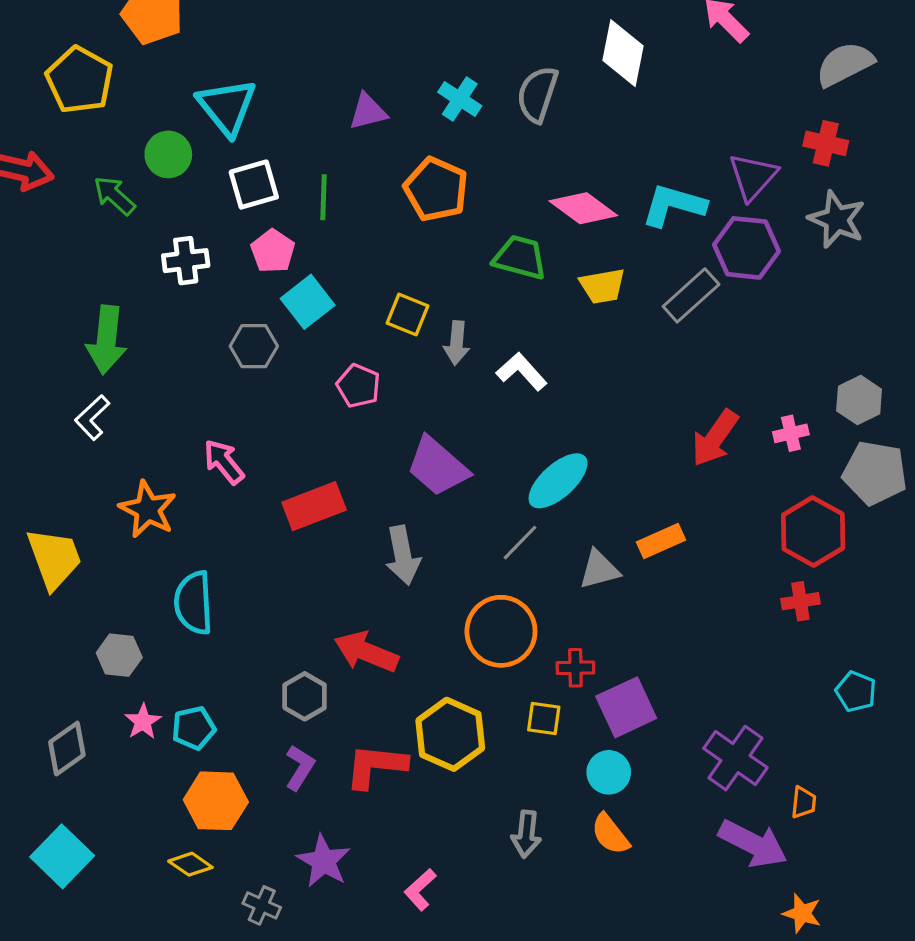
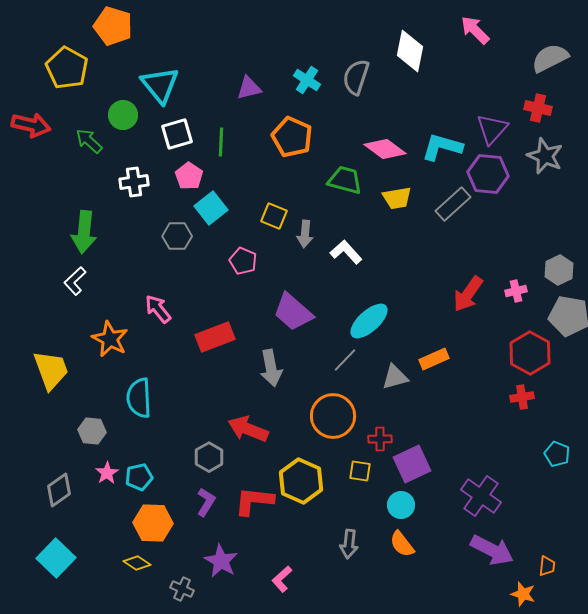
orange trapezoid: (804, 802) -> (547, 566), moved

